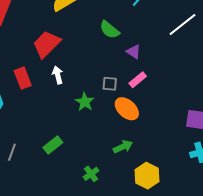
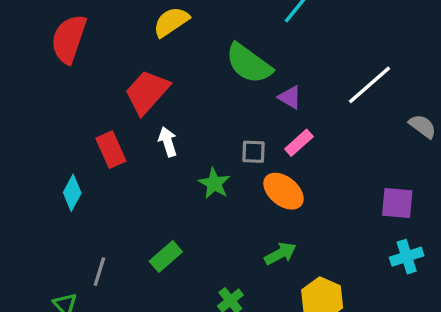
white line: (182, 25) -> (370, 85), moved
green semicircle: (109, 30) -> (249, 64), size x1.4

